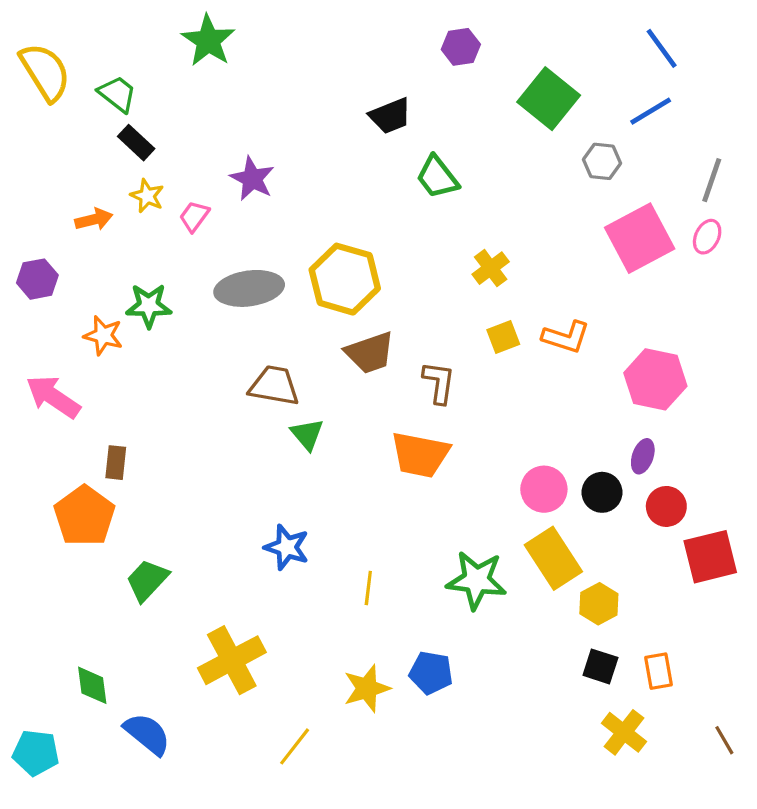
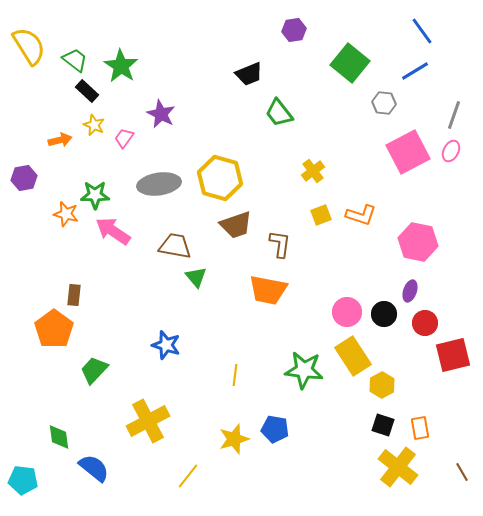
green star: (208, 41) -> (121, 66), moved
pink arrow: (53, 397) -> (113, 231), moved
blue star: (287, 547) -> (166, 345), moved
yellow cross: (624, 732) -> (398, 467), size x1.4

